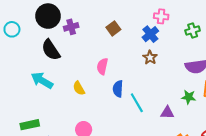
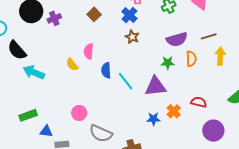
black semicircle: (51, 50) -> (17, 50), moved
yellow semicircle: (79, 88) -> (72, 65), moved
green star: (189, 97) -> (168, 63), moved
purple triangle: (167, 113) -> (155, 86), size x1.6

